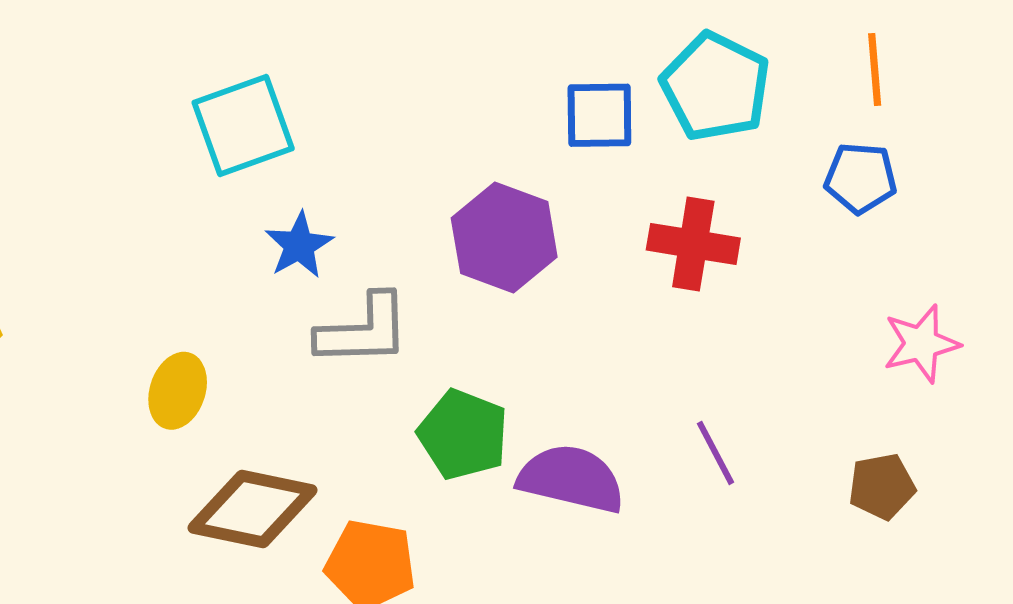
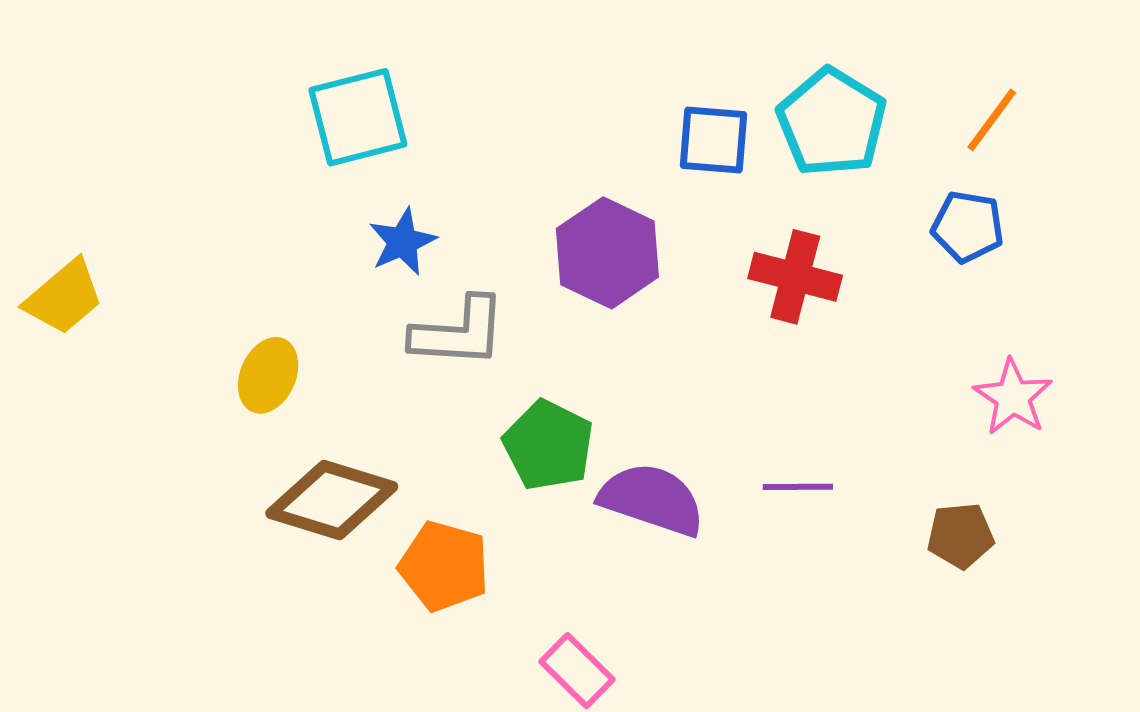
orange line: (875, 70) -> (992, 120), turned 36
pink star: (921, 344) -> (1013, 397), turned -30
purple line: (716, 453) -> (798, 487), turned -68

